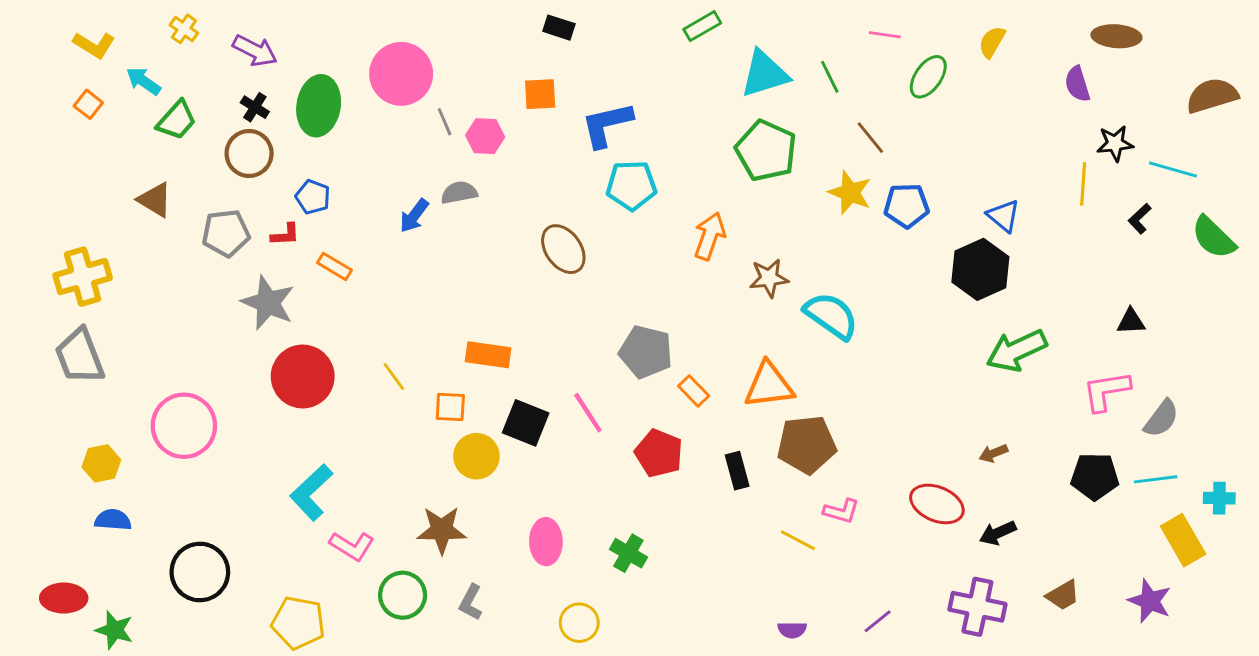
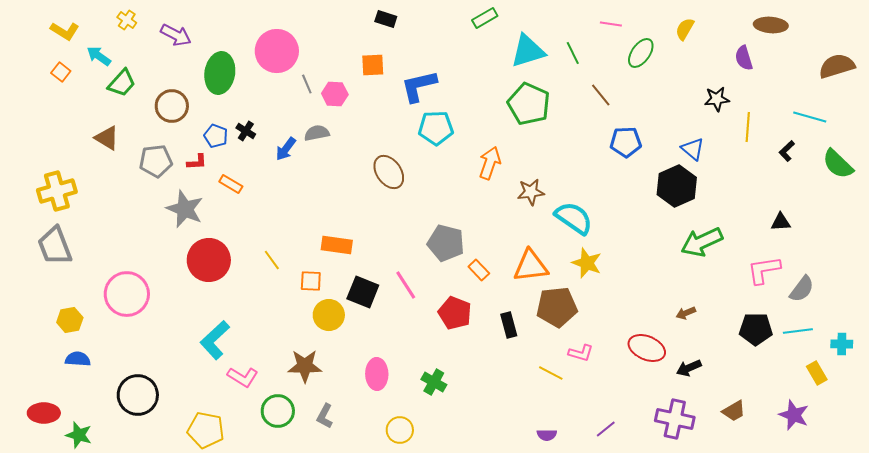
black cross: (255, 107) -> (246, 131), moved
black star: (1115, 143) -> (717, 99), moved
yellow star: (850, 193) -> (587, 263), moved
yellow rectangle: (1183, 540) -> (817, 373), size x0.7

